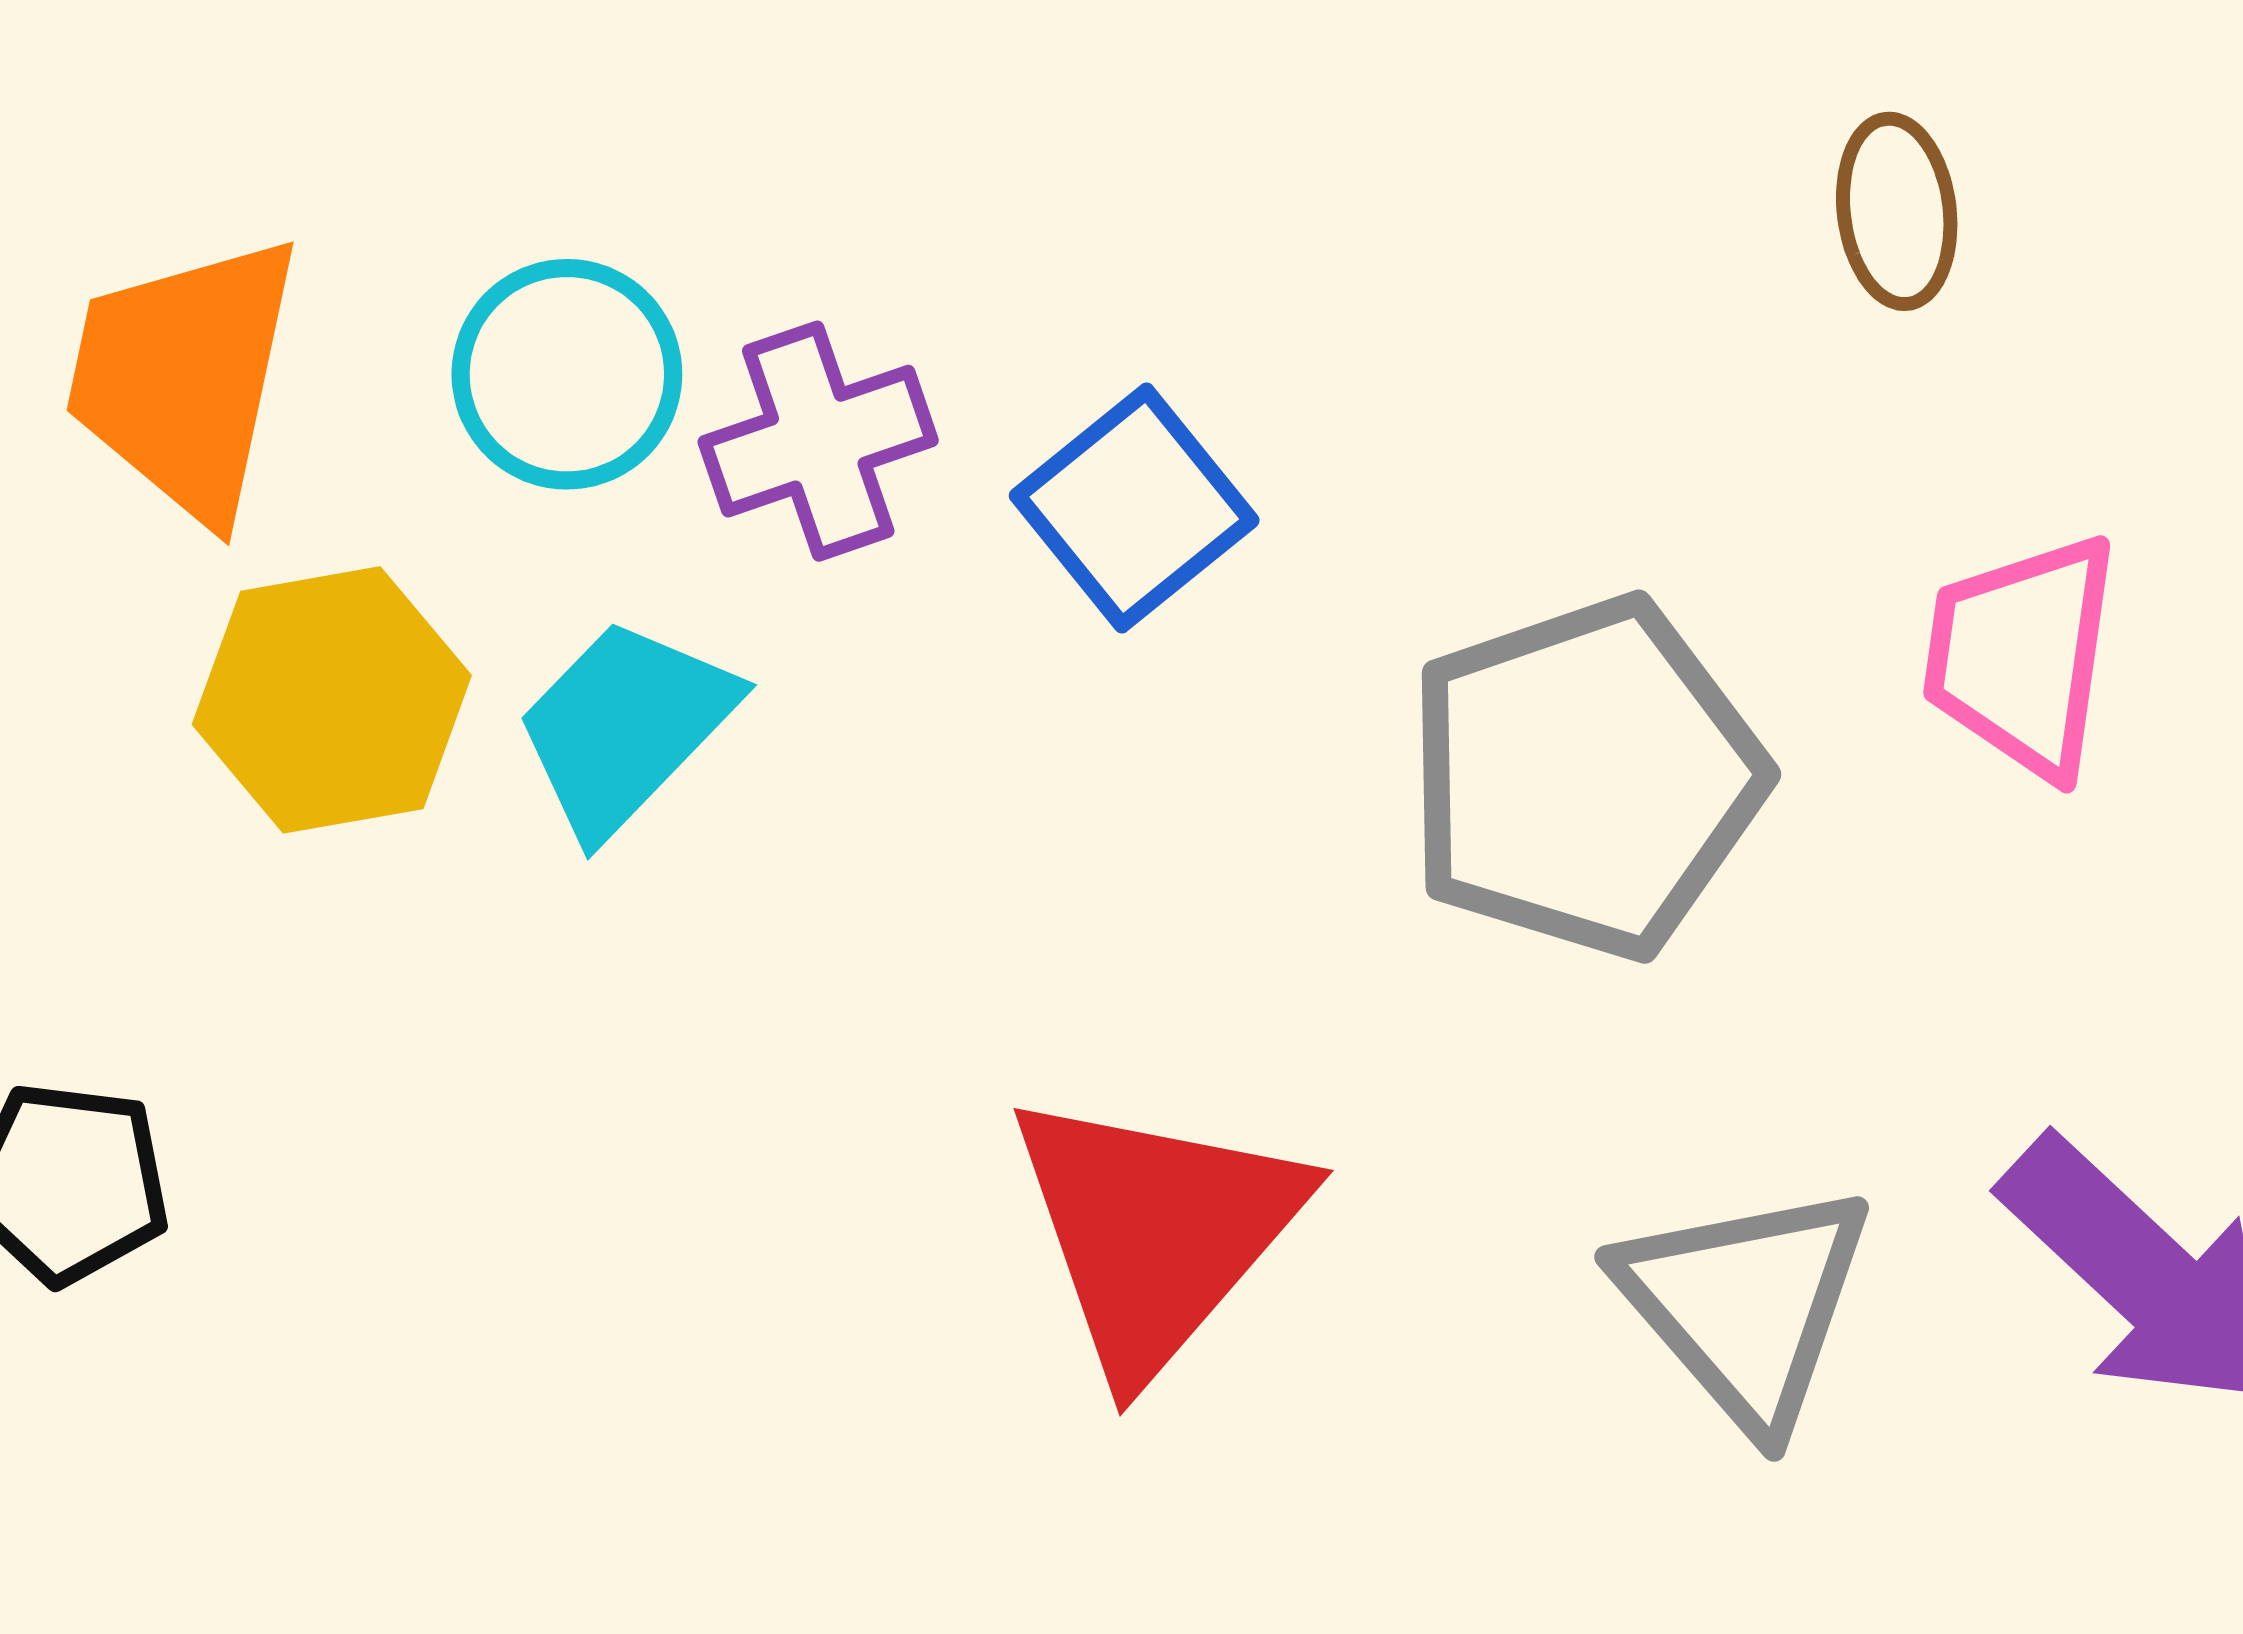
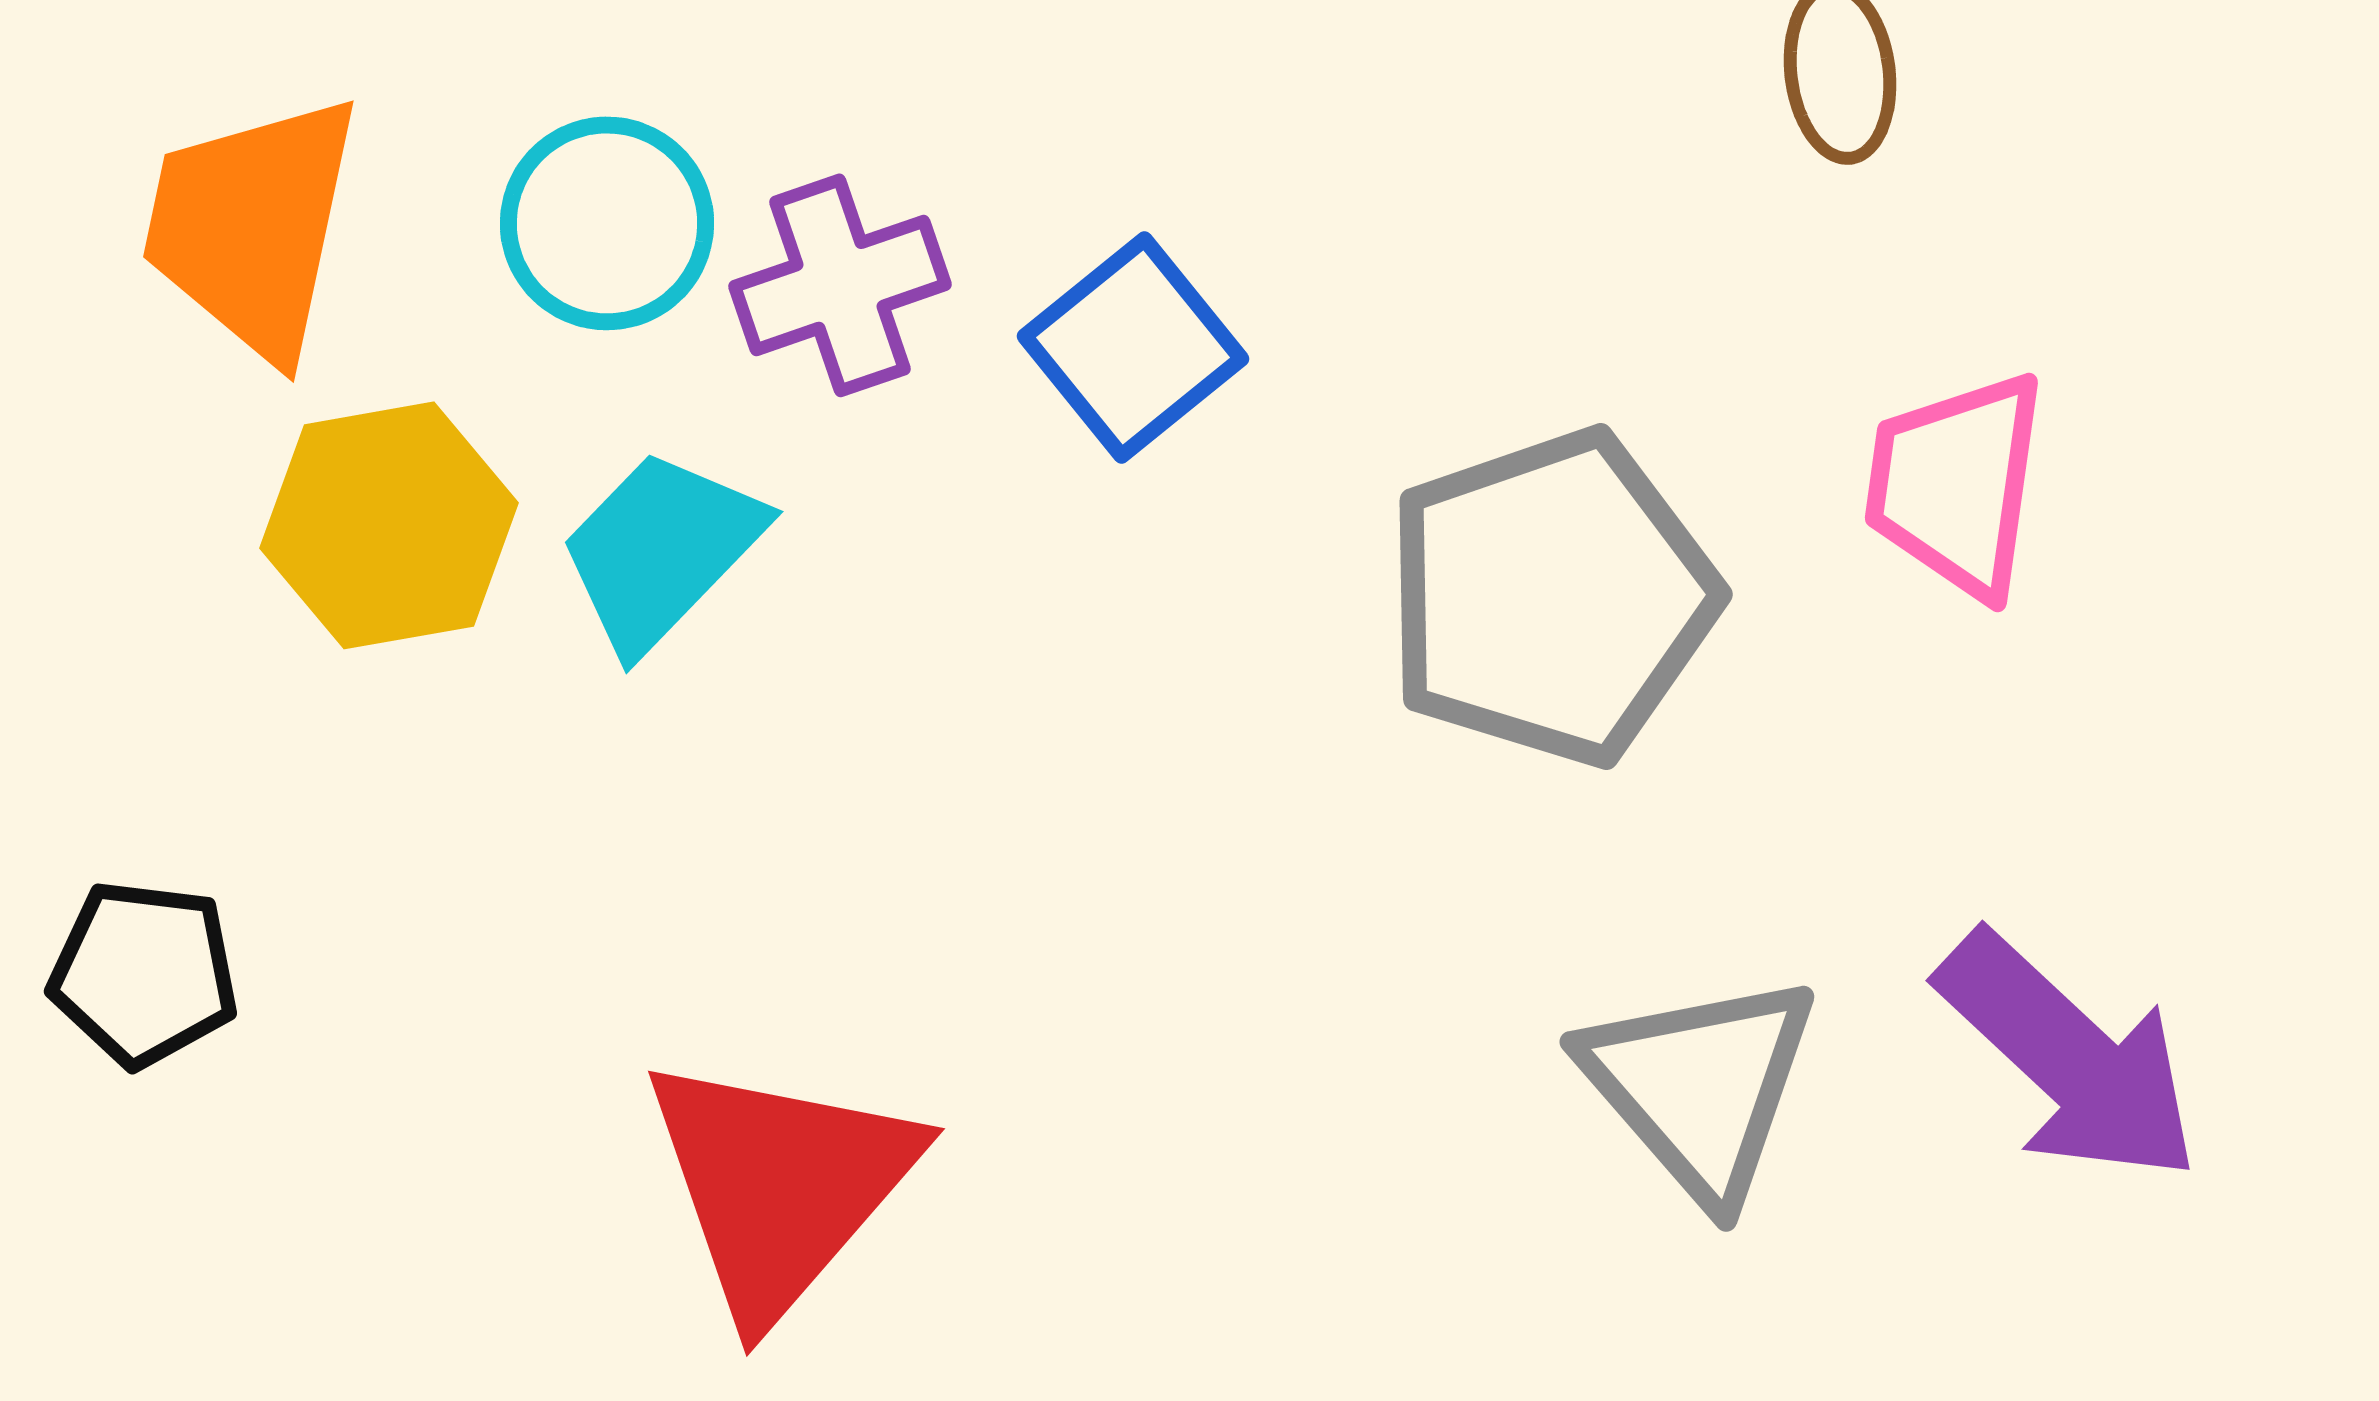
red triangle: (1156, 1232) -> (780, 1185), moved

